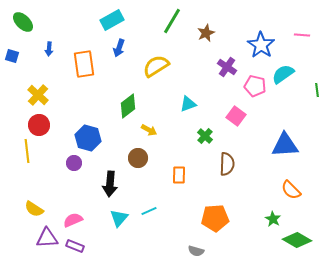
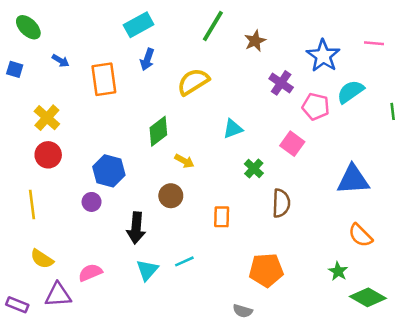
blue arrow: (49, 49) -> (61, 61), turned -64
yellow line: (27, 151) -> (32, 204), moved
purple rectangle: (75, 246) -> (17, 305), moved

